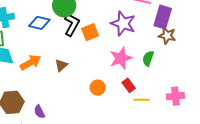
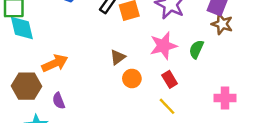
orange arrow: (31, 62) -> (55, 63), moved
brown triangle: (61, 65) -> (118, 57), moved
yellow line: (142, 100) -> (167, 106), moved, turned 42

